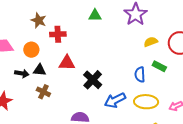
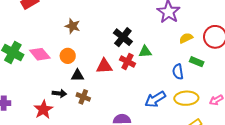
green triangle: (95, 15) -> (145, 52), moved
red cross: (58, 34) -> (127, 62), moved, turned 35
black arrow: (22, 74) -> (59, 93), moved
black cross: (93, 80) -> (123, 37), moved

